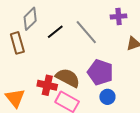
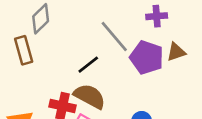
black line: (55, 32) -> (88, 65), moved
purple pentagon: (100, 72) -> (147, 57), moved

